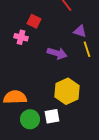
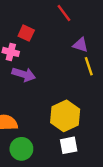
purple arrow: (57, 53) -> (24, 74), moved
white square: (52, 116) -> (69, 145), moved

